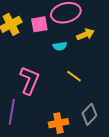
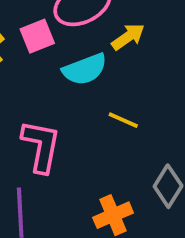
cyan semicircle: (60, 46) -> (85, 69), size x1.6

